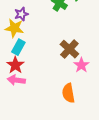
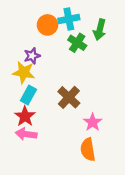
brown cross: (69, 49) -> (69, 97), moved
pink star: (81, 65) -> (93, 122), moved

